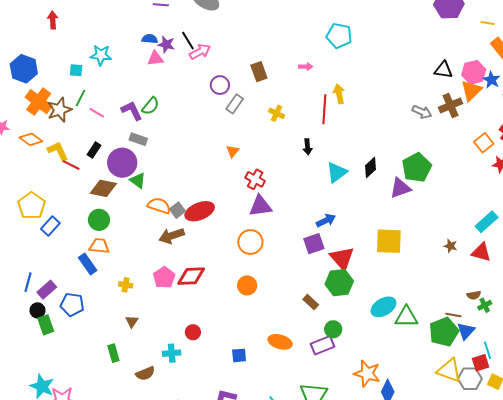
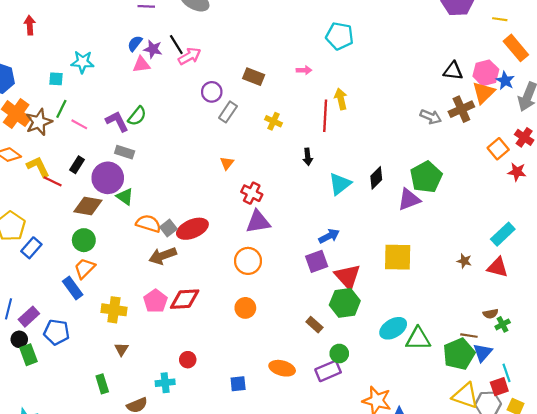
blue semicircle: (150, 39) -> (135, 43), turned -56
brown rectangle: (259, 72) -> (254, 77), turned -48
orange trapezoid: (99, 246) -> (85, 268), turned -50
yellow cross: (126, 285) -> (114, 310), size x1.6

